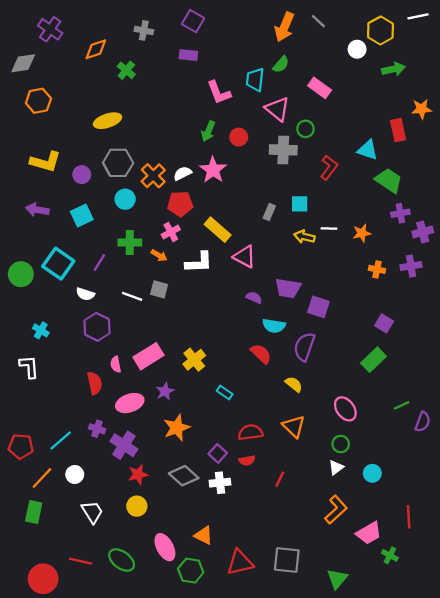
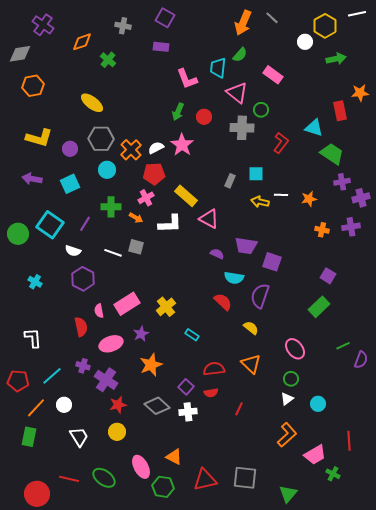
yellow ellipse: (108, 121) -> (92, 103), turned 55
white L-shape: (29, 367) -> (33, 338), moved

